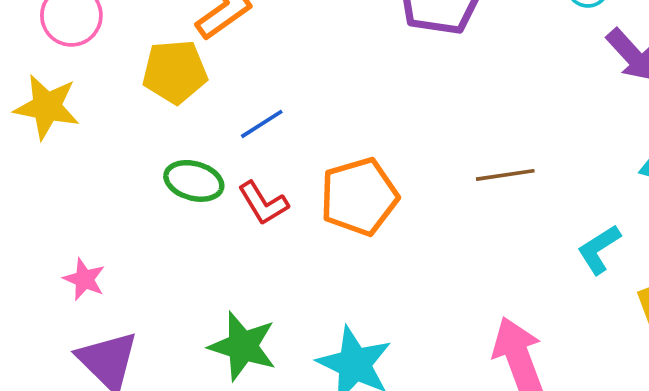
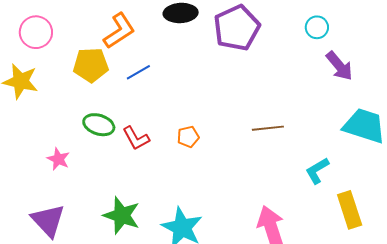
blue line: (262, 124) -> (138, 72), moved
orange pentagon: (359, 197) -> (188, 137), size x0.5
pink star: (84, 279) -> (58, 159), moved

